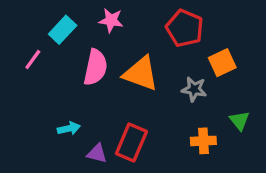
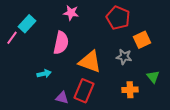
cyan rectangle: (63, 30) -> (27, 24), moved
pink line: (33, 59) -> (12, 38), moved
orange triangle: (141, 74) -> (90, 62), moved
cyan arrow: (69, 128) -> (44, 74), moved

